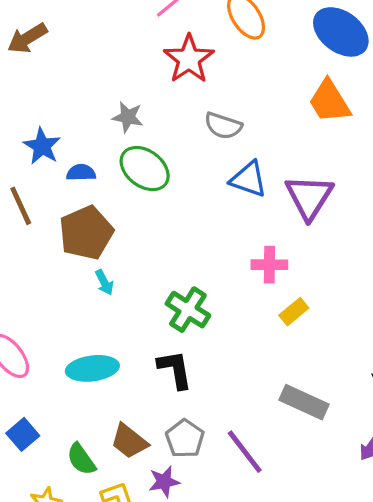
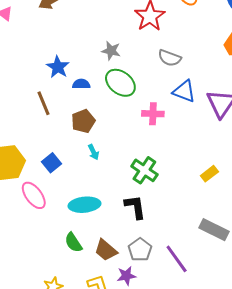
brown pentagon: (86, 233) -> (83, 121), size x0.7
pink cross: (269, 265) -> (153, 114), moved
blue square: (23, 434) -> (52, 163), moved
green semicircle: (81, 459) -> (73, 243), moved

